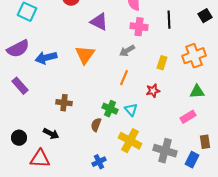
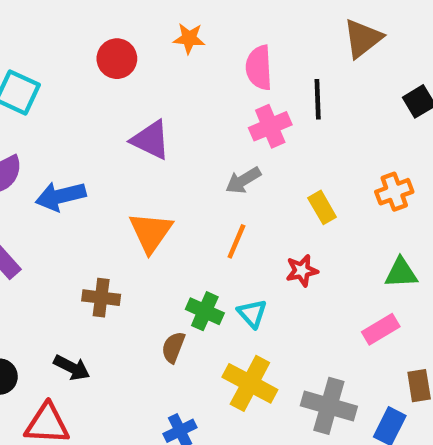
black line: (169, 20) -> (318, 99), moved
purple triangle: (99, 22) -> (151, 140), moved
pink cross: (139, 27) -> (270, 126), turned -30
orange triangle: (85, 55) -> (151, 232), moved
orange cross: (194, 56) -> (394, 192), size x0.7
yellow rectangle: (162, 63) -> (322, 207), turned -48

